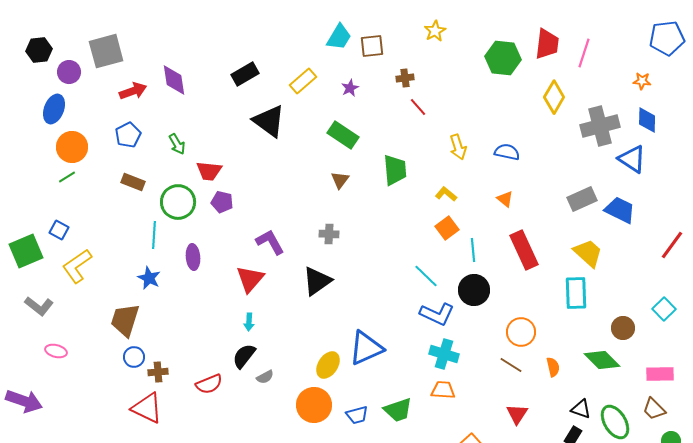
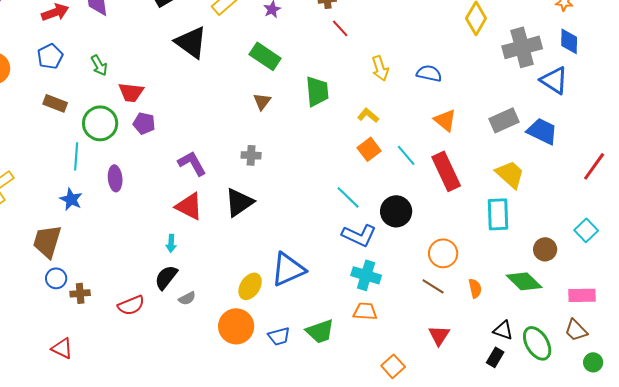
orange triangle: (505, 199) -> (445, 120), moved, size x1.4
cyan line: (473, 250) -> (406, 155), moved, turned -35
red triangle: (250, 279) -> (189, 206), moved, turned -44
red triangle: (147, 408) -> (62, 348), moved, size x0.7

